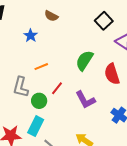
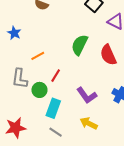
blue star: (31, 36) -> (14, 33), moved
purple L-shape: (85, 100) -> (87, 95), moved
cyan rectangle: (36, 126) -> (53, 108), moved

